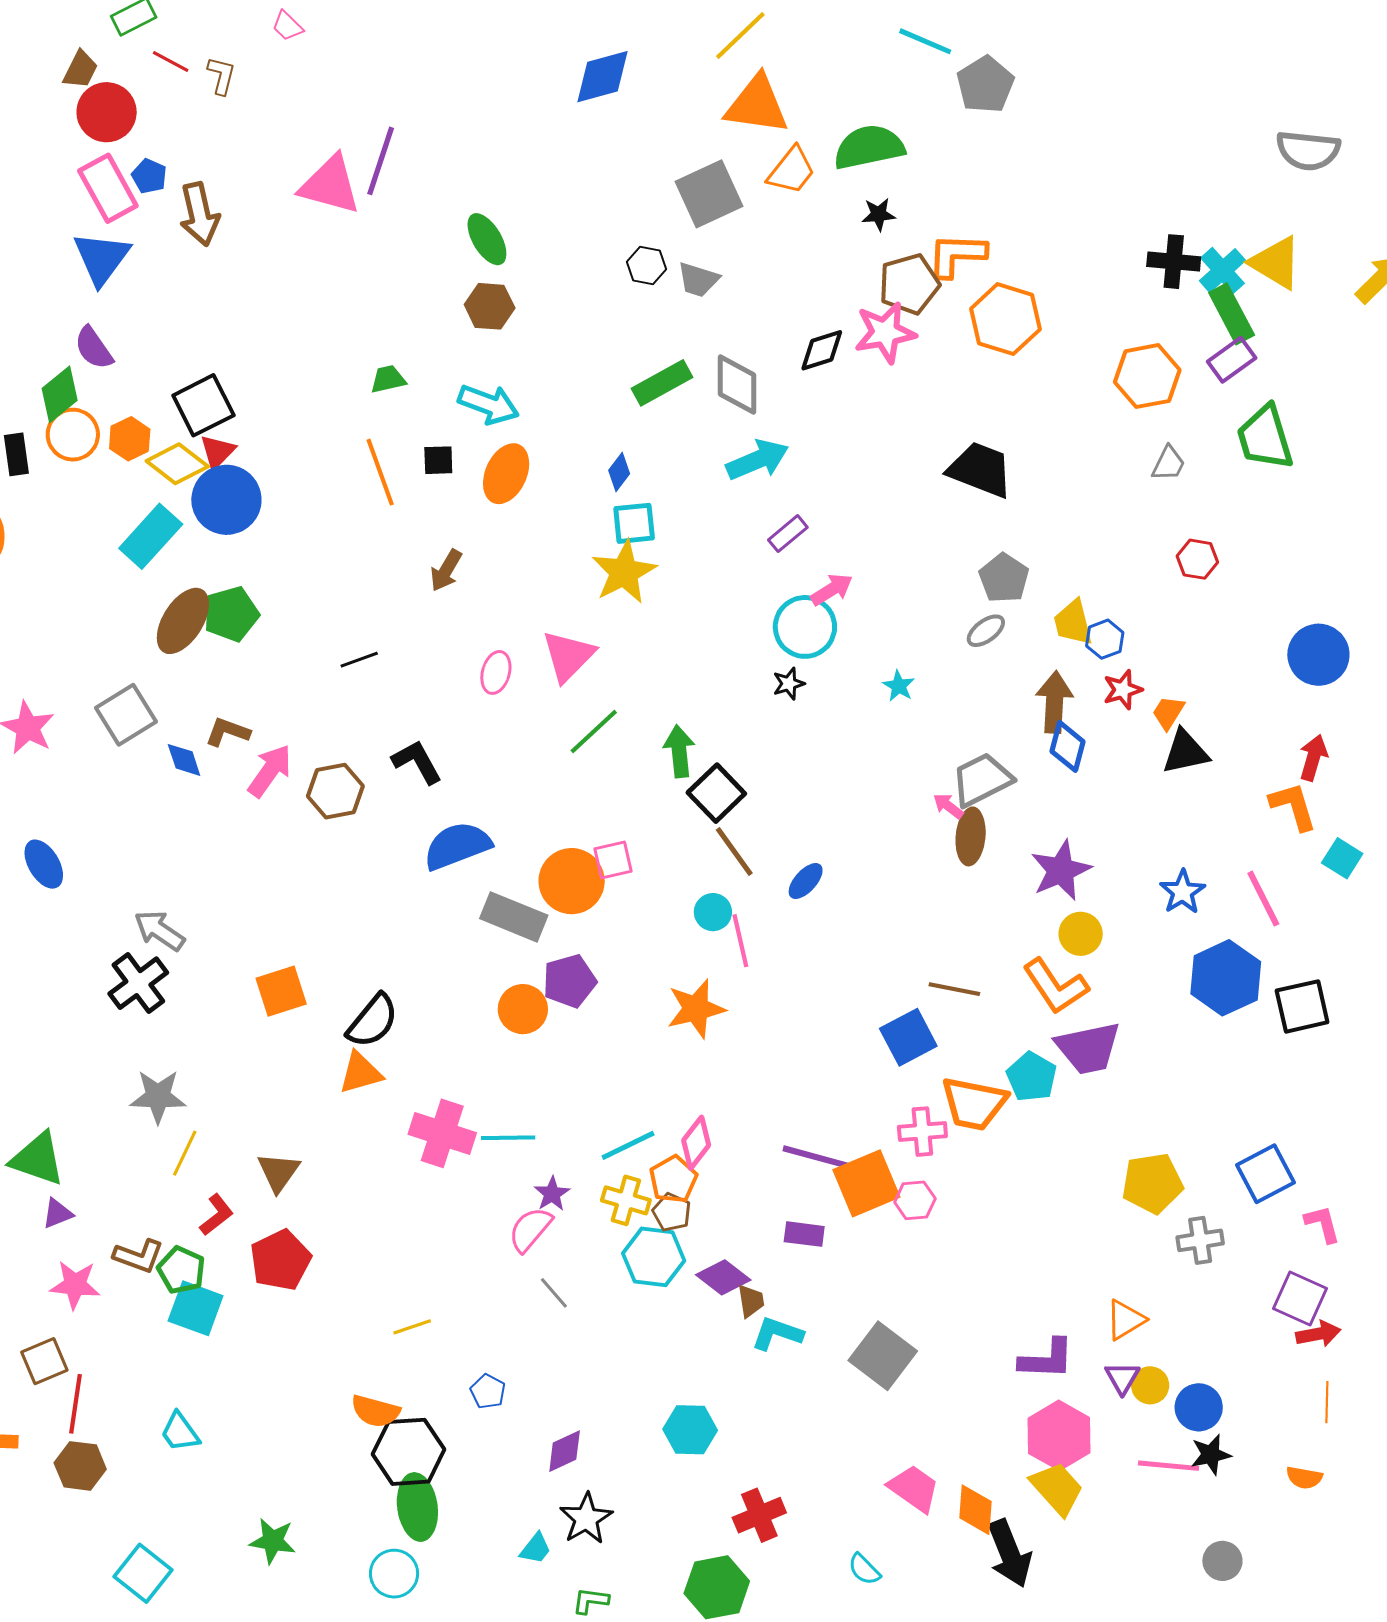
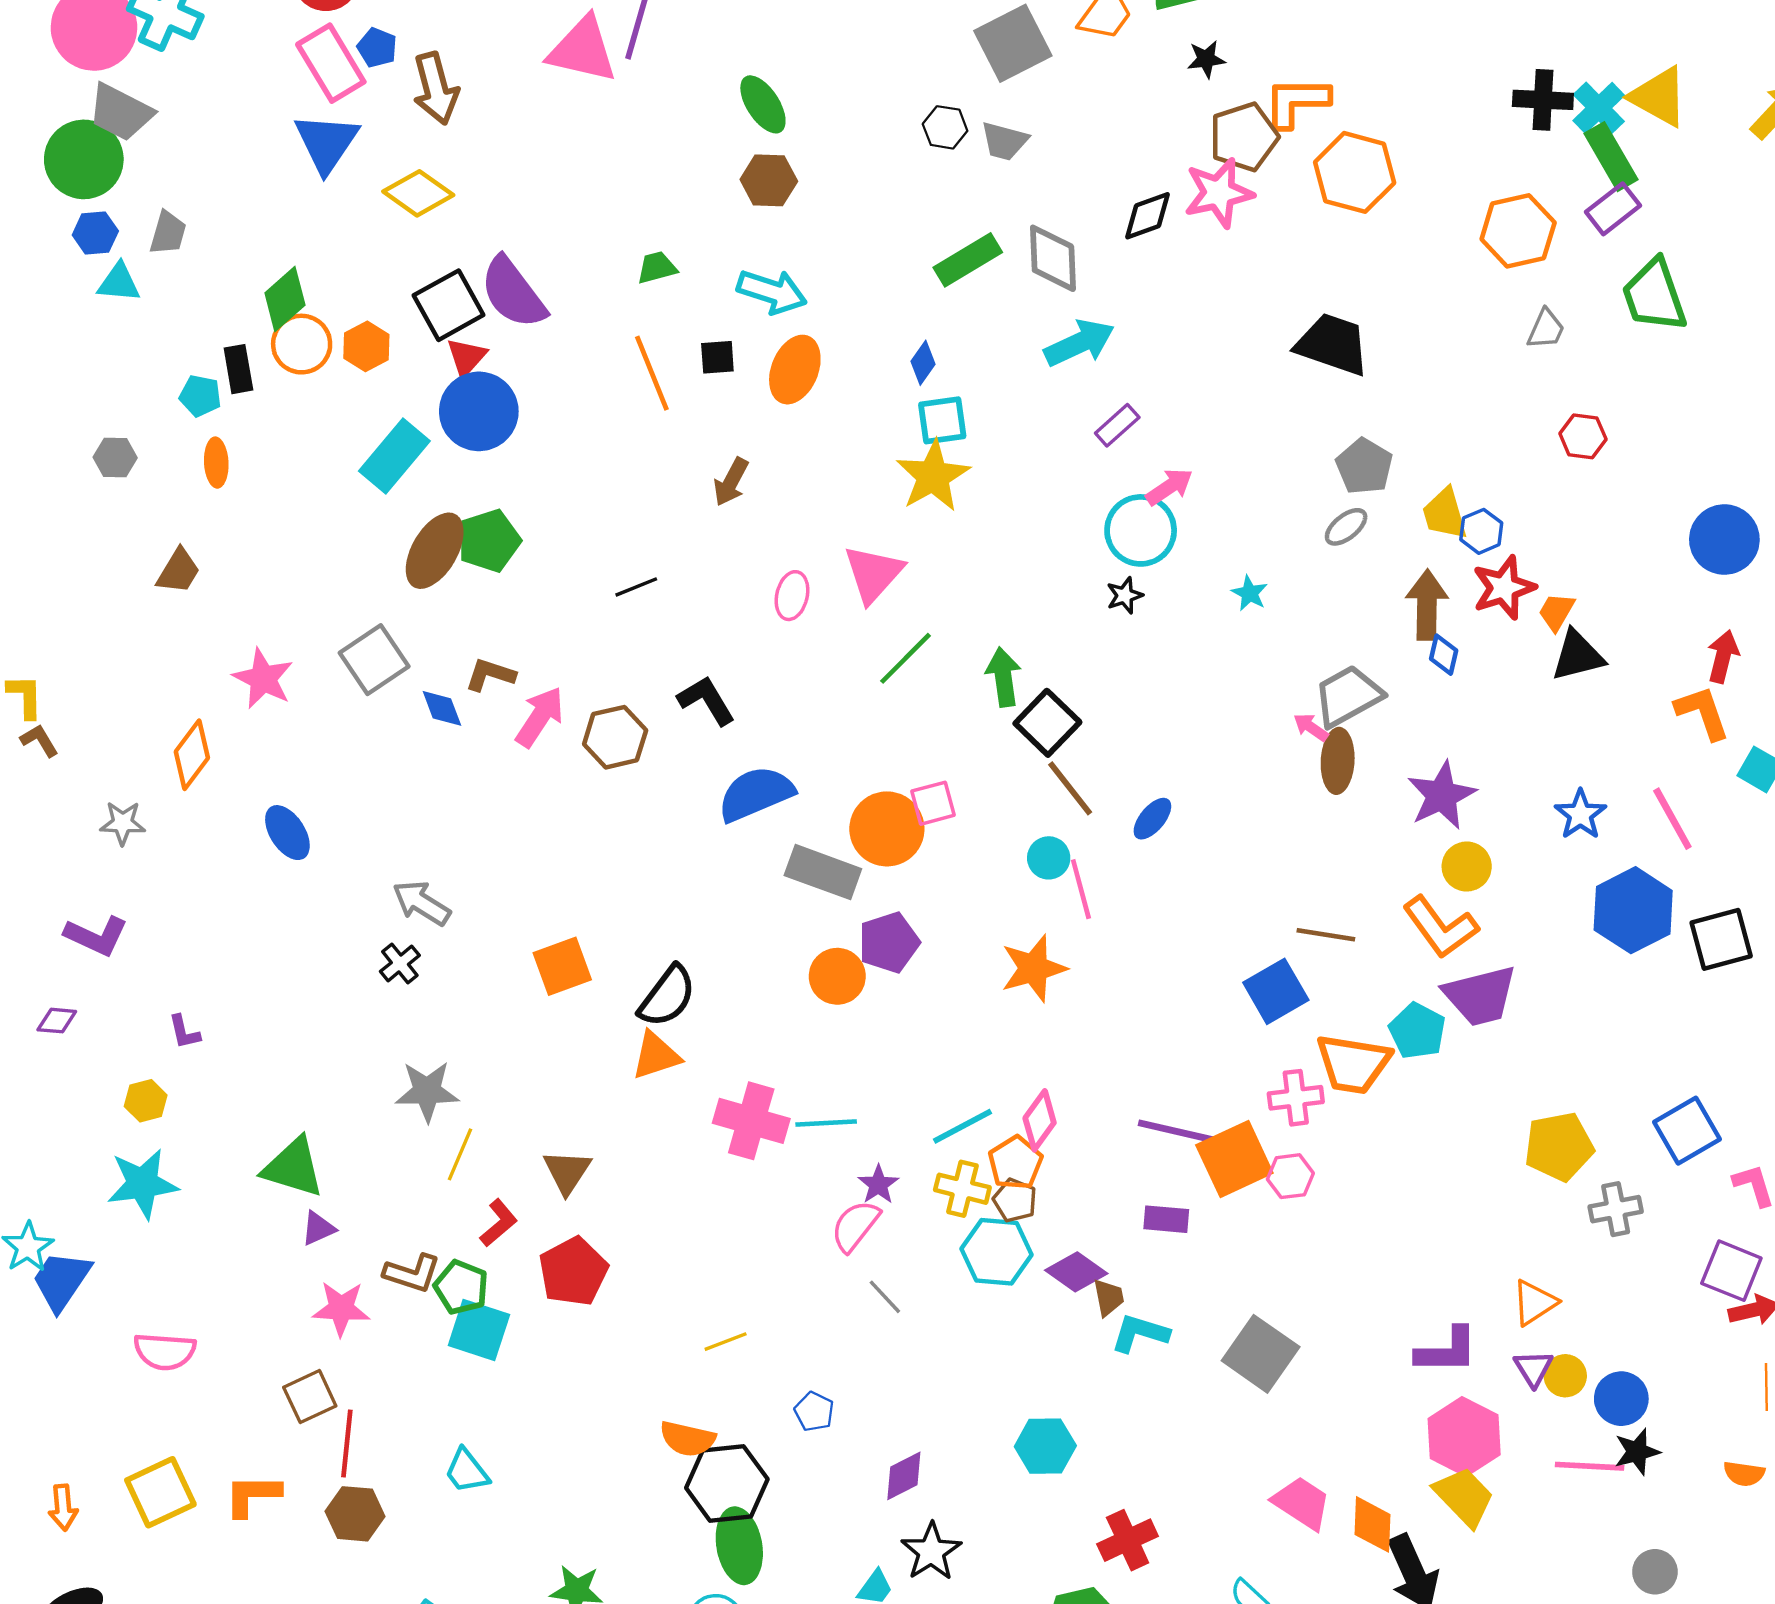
purple semicircle: (94, 348) -> (513, 293), moved, size x1.5
yellow diamond: (177, 464) -> (418, 193), moved
red star: (1123, 690) -> (1504, 588), size x1.4
blue diamond: (1067, 746) -> (1444, 655), size x0.7
black cross: (138, 983) -> (400, 963), size x0.6

